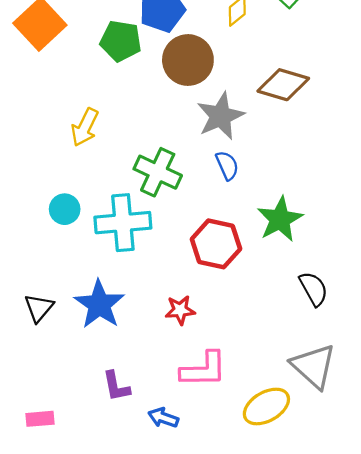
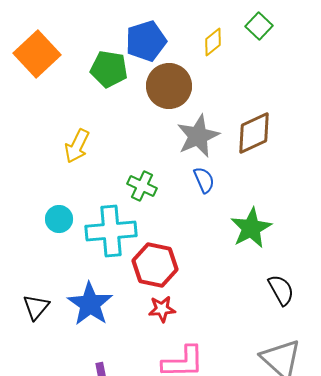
brown diamond: (283, 85) -> (254, 133), moved, turned -42
green cross: (158, 172) -> (142, 186), size x0.7
red hexagon: (216, 244) -> (155, 265), moved

